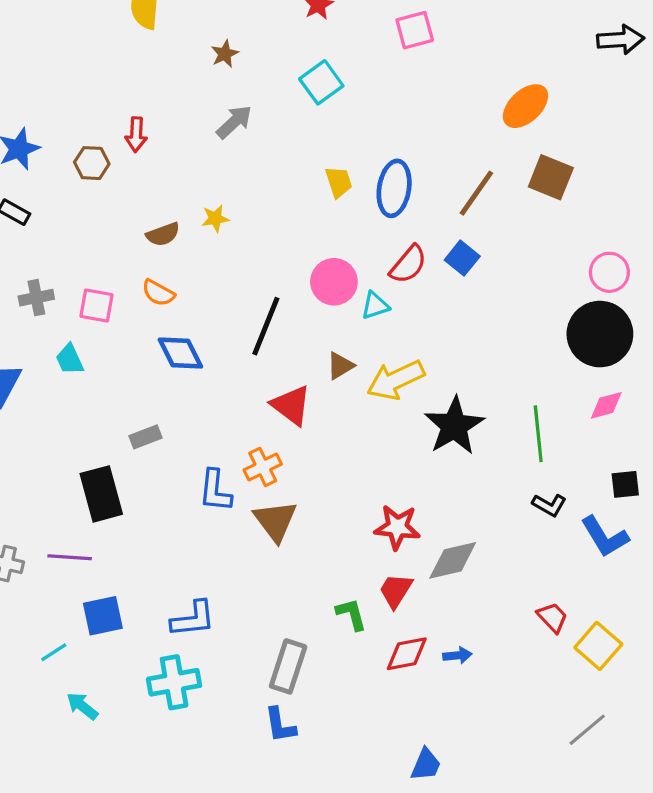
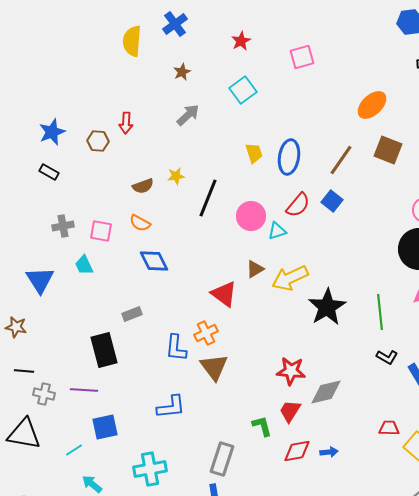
black line: (266, 326) -> (208, 198), moved
red trapezoid: (552, 617) -> (389, 428), turned -45
blue L-shape: (193, 619) -> (171, 407), moved

